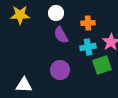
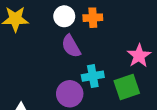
orange cross: (88, 23) -> (93, 18), moved
cyan cross: (88, 47) -> (93, 76), moved

